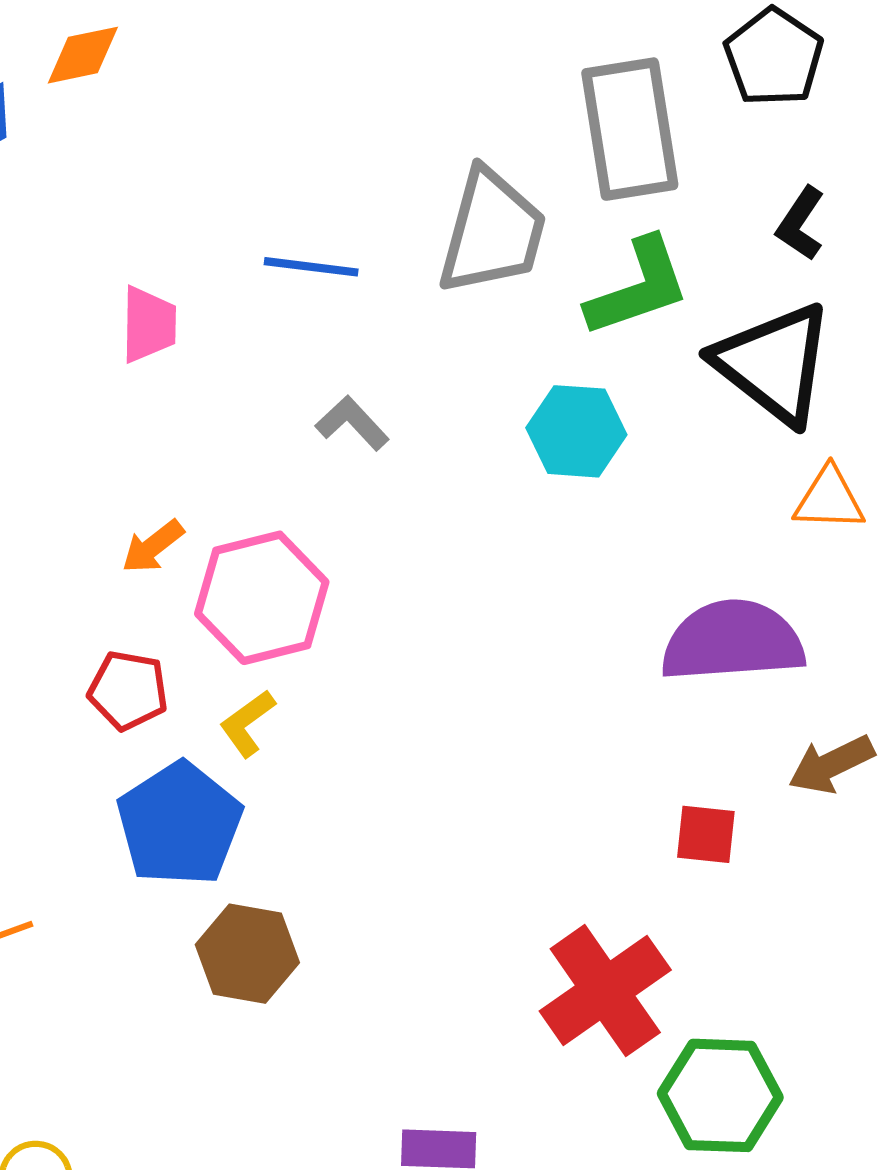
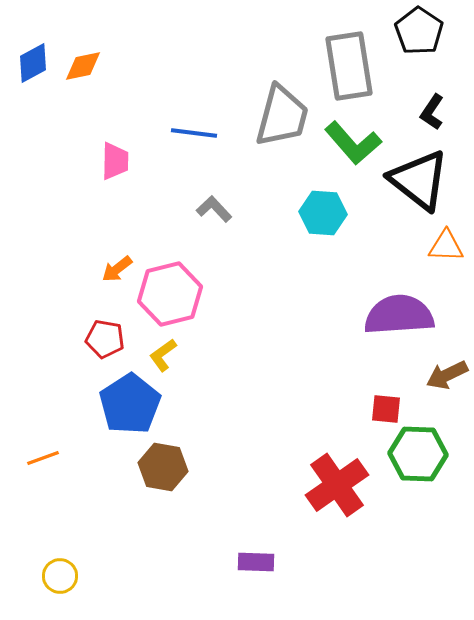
orange diamond: (83, 55) -> (83, 66), moved
green L-shape: (638, 287) -> (353, 143), turned 68
green hexagon: (720, 1095) -> (418, 454), moved

